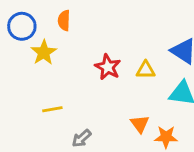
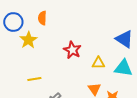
yellow triangle: (146, 70) -> (98, 63), moved

